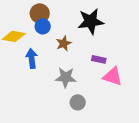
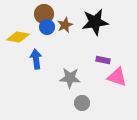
brown star: (64, 43) -> (65, 25), moved

